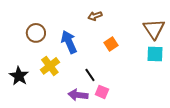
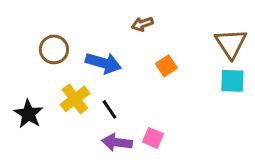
blue arrow: (69, 42) -> (103, 63), turned 130
black line: (90, 75) -> (109, 109), moved

